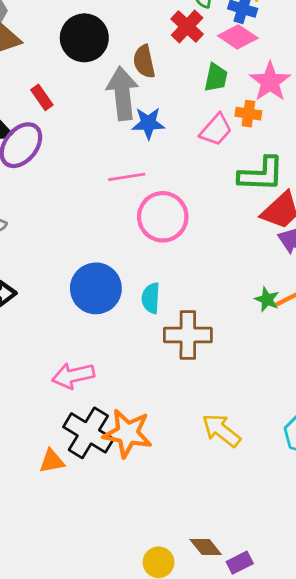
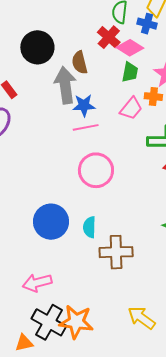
pink diamond: (238, 37) -> (130, 48), moved
pink line: (127, 177) -> (86, 127), moved

